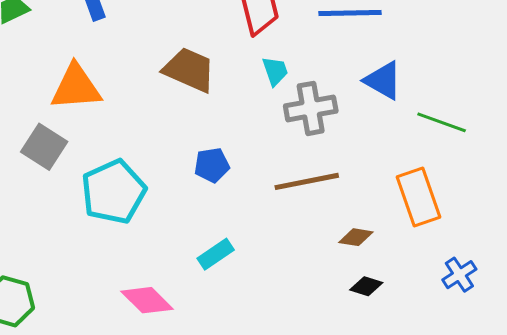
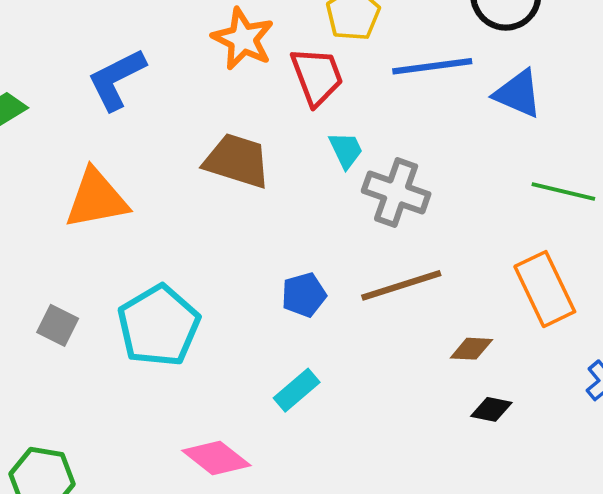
blue triangle: (383, 81) -> (518, 94), moved
gray cross: (311, 108) -> (396, 192), turned 36
gray square: (44, 147) -> (58, 325), moved, size x0.7
blue pentagon: (212, 165) -> (304, 295), moved

